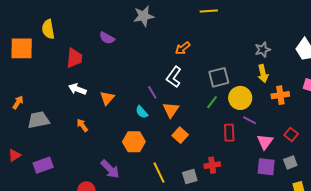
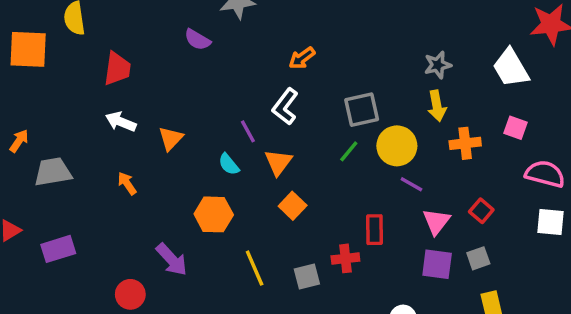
purple semicircle: (107, 38) -> (197, 40), moved
red rectangle: (229, 133) -> (375, 230), moved

